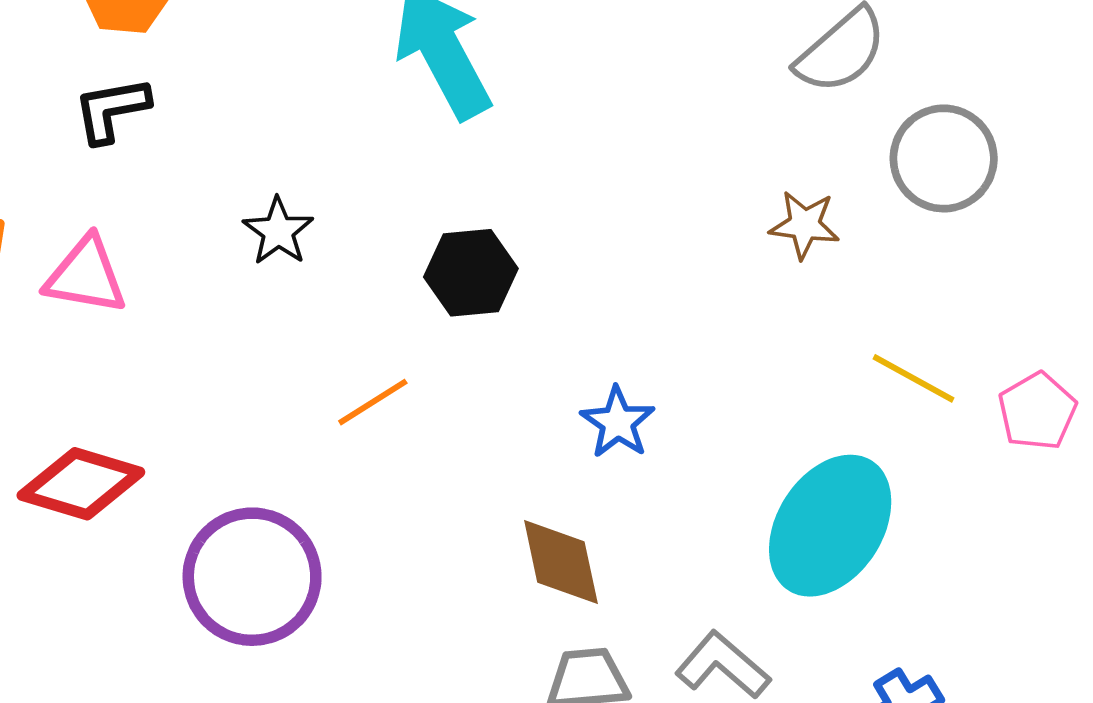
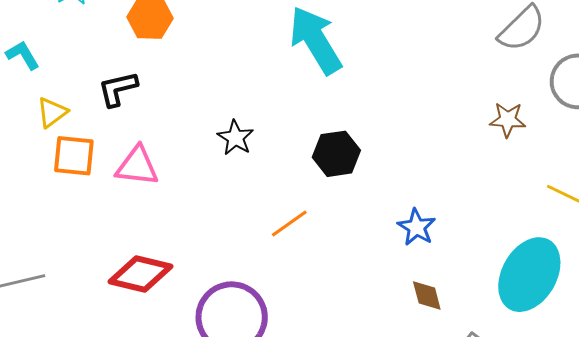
black L-shape: (111, 110) -> (118, 89), moved
brown diamond: (561, 562) -> (427, 295), moved, size x0.7

